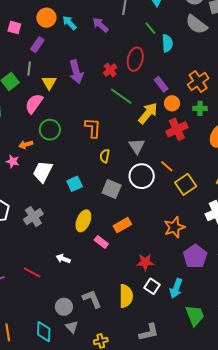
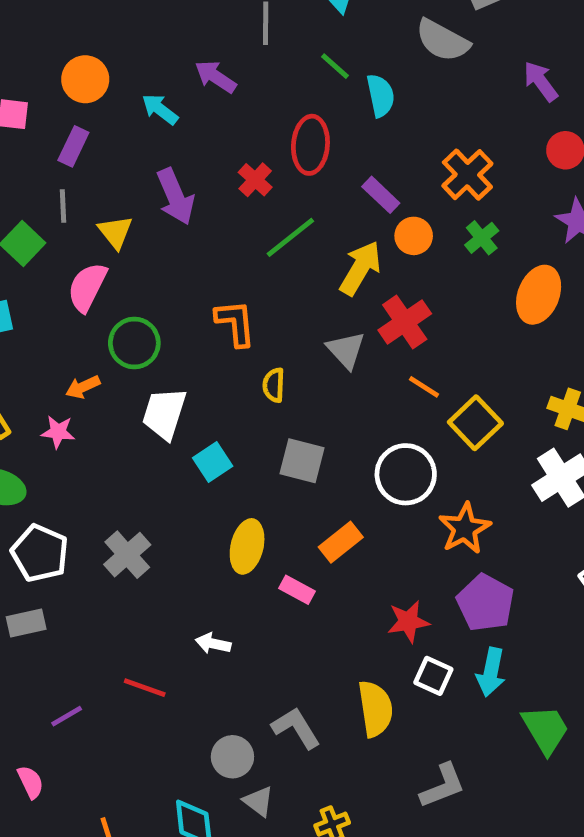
cyan arrow: (69, 23) -> (160, 109), moved
green line: (121, 96) -> (290, 237), turned -65
green cross: (200, 108) -> (482, 238), turned -32
red cross: (177, 129) -> (405, 322), moved
white trapezoid: (43, 172) -> (164, 414), moved
white circle: (142, 176) -> (406, 474), moved
purple pentagon: (195, 256) -> (485, 603), moved

